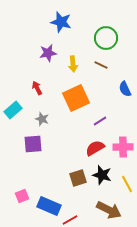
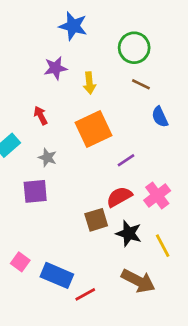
brown line: (101, 65) -> (141, 84), moved
pink cross: (123, 147) -> (157, 195), turned -36
brown square: (78, 178) -> (96, 220), moved
pink square: (22, 196) -> (20, 262), turned -32

